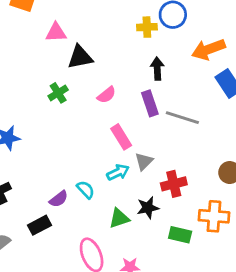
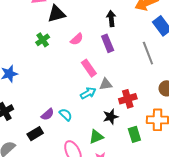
gray line: (182, 118) -> (148, 53), moved, turned 55
gray triangle: (144, 161) -> (106, 84), turned 40
cyan semicircle: (86, 190) -> (66, 115), moved
green triangle: (119, 218) -> (96, 137), moved
green rectangle: (180, 235) -> (134, 134), turned 63

